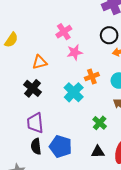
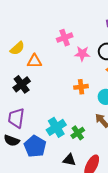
yellow semicircle: (11, 40) -> (17, 48), moved
pink star: (75, 52) -> (82, 54), moved
cyan cross: (74, 92) -> (56, 127), moved
black semicircle: (36, 146) -> (12, 141), turned -77

